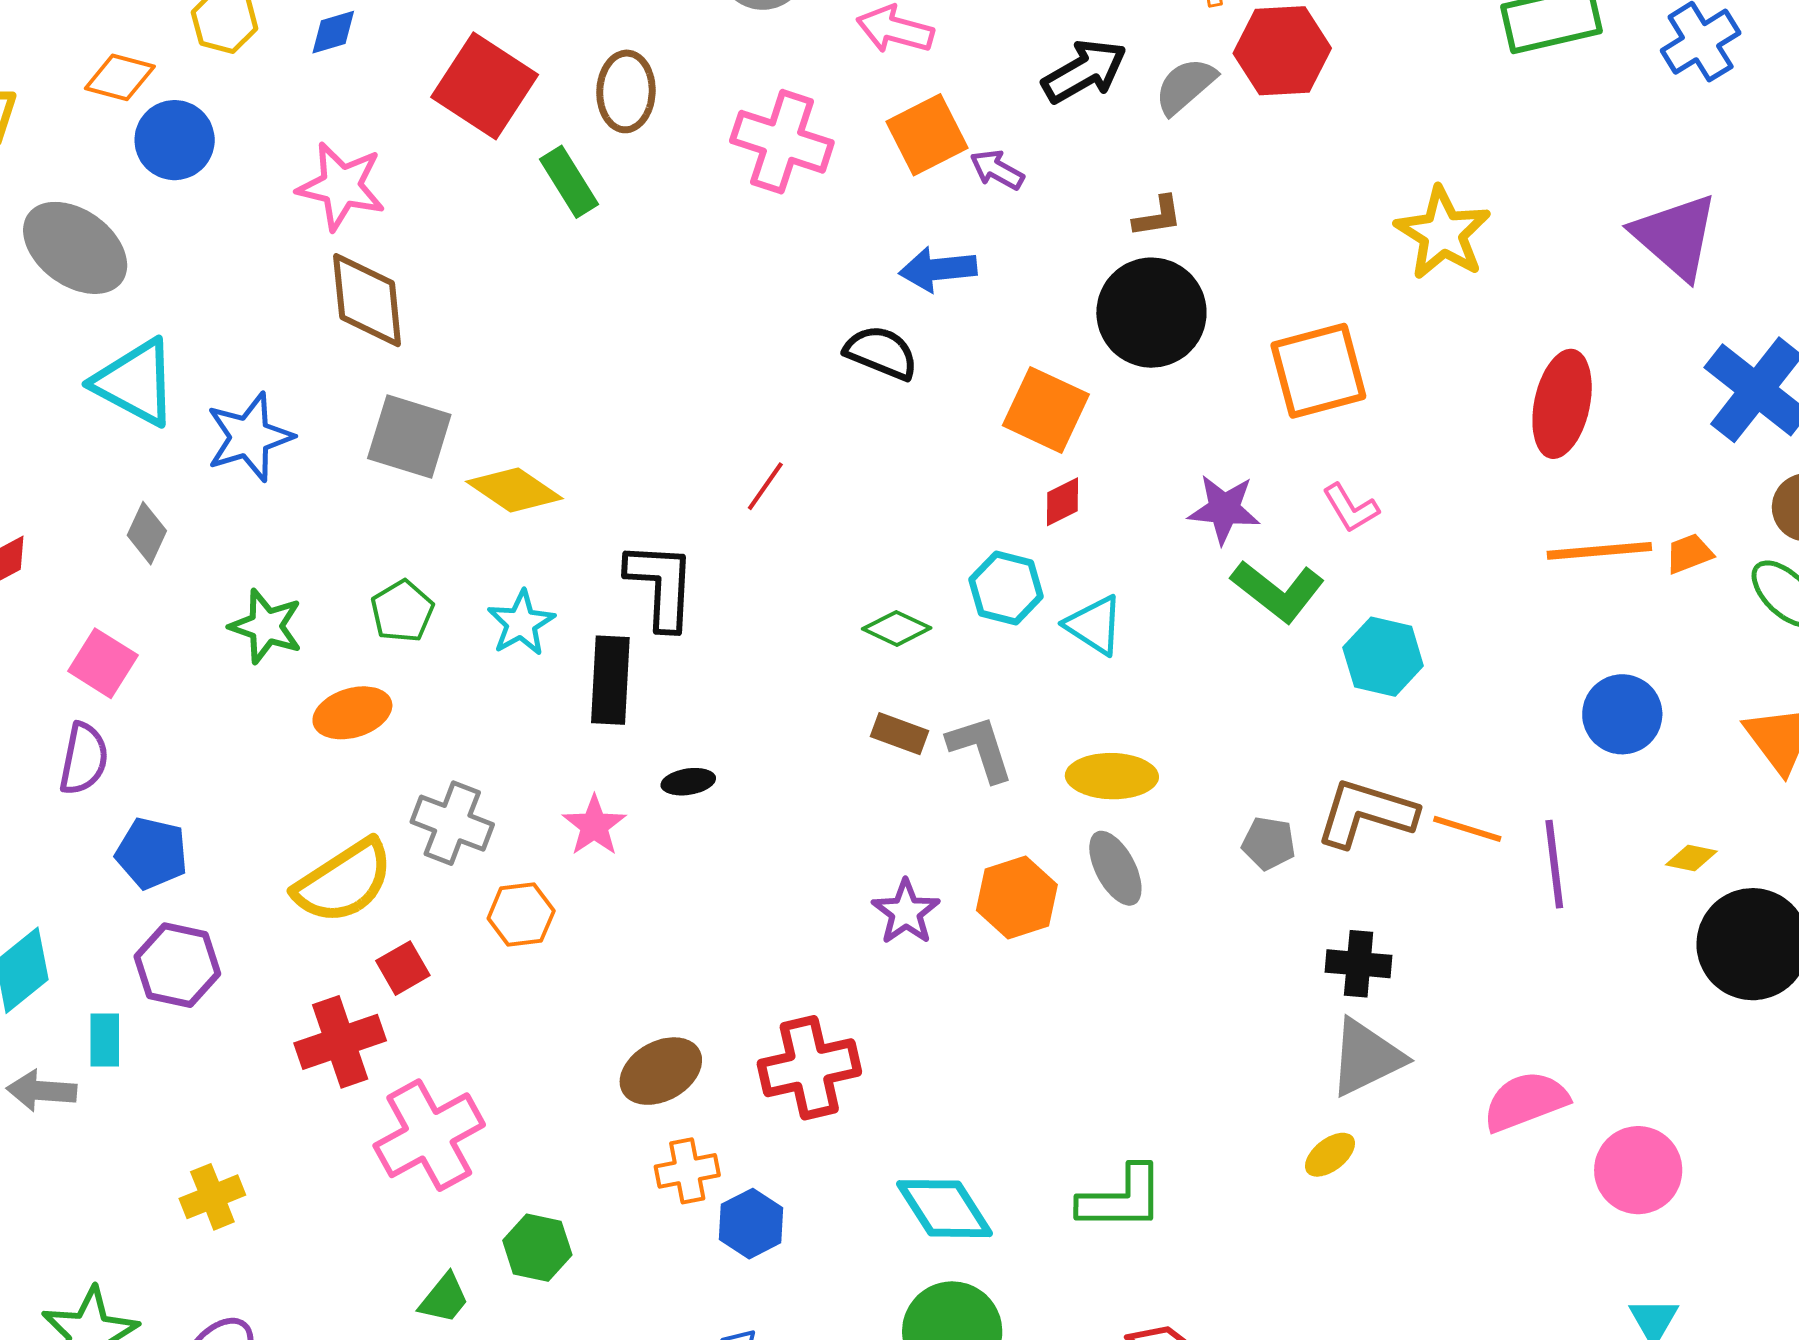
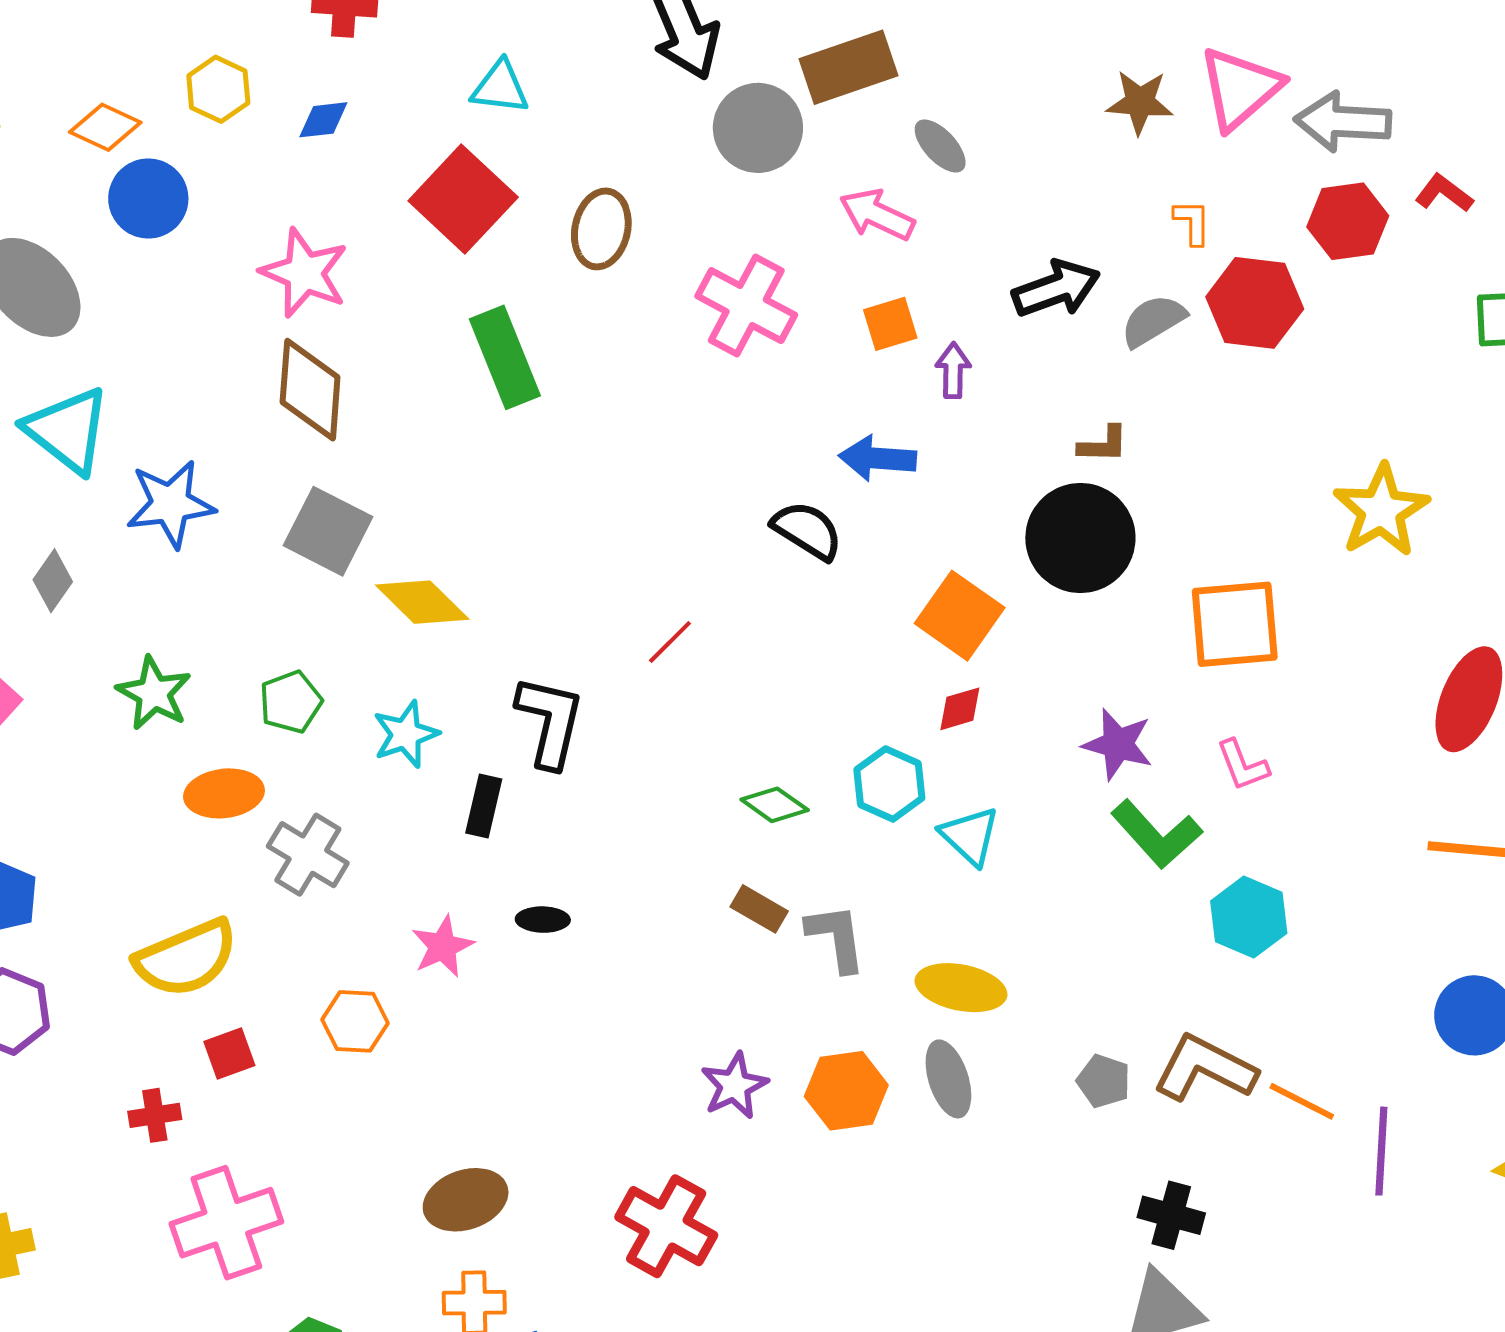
orange square: (927, 135) -> (890, 324), size x0.7
purple arrow: (997, 170) -> (953, 370), turned 52
green rectangle: (569, 182) -> (505, 357), moved, size x1.4
black rectangle: (610, 680) -> (484, 806), size x0.7
gray cross: (452, 823) -> (308, 855), moved
red cross: (340, 1042) -> (155, 1115), size x0.6
red cross: (809, 1068) -> (666, 1226), moved, turned 32

